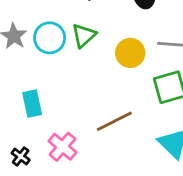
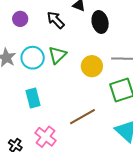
cyan rectangle: (32, 104) -> (33, 98), moved

